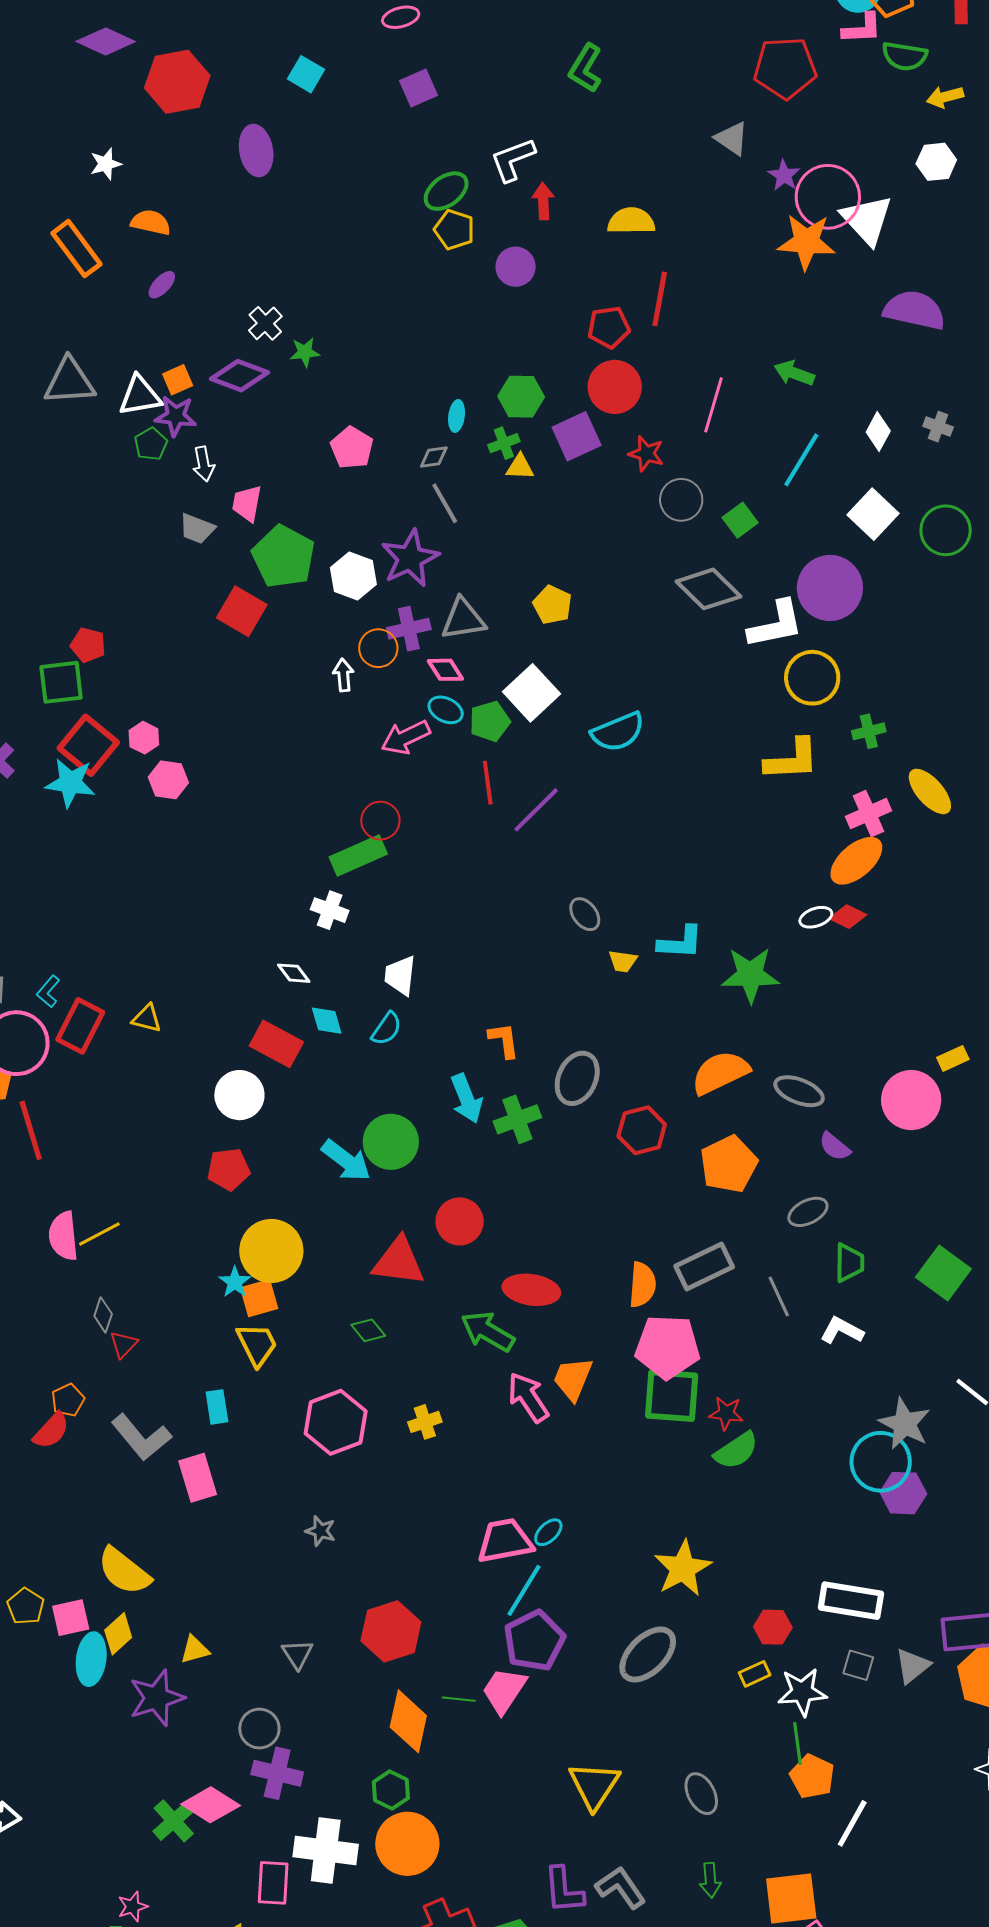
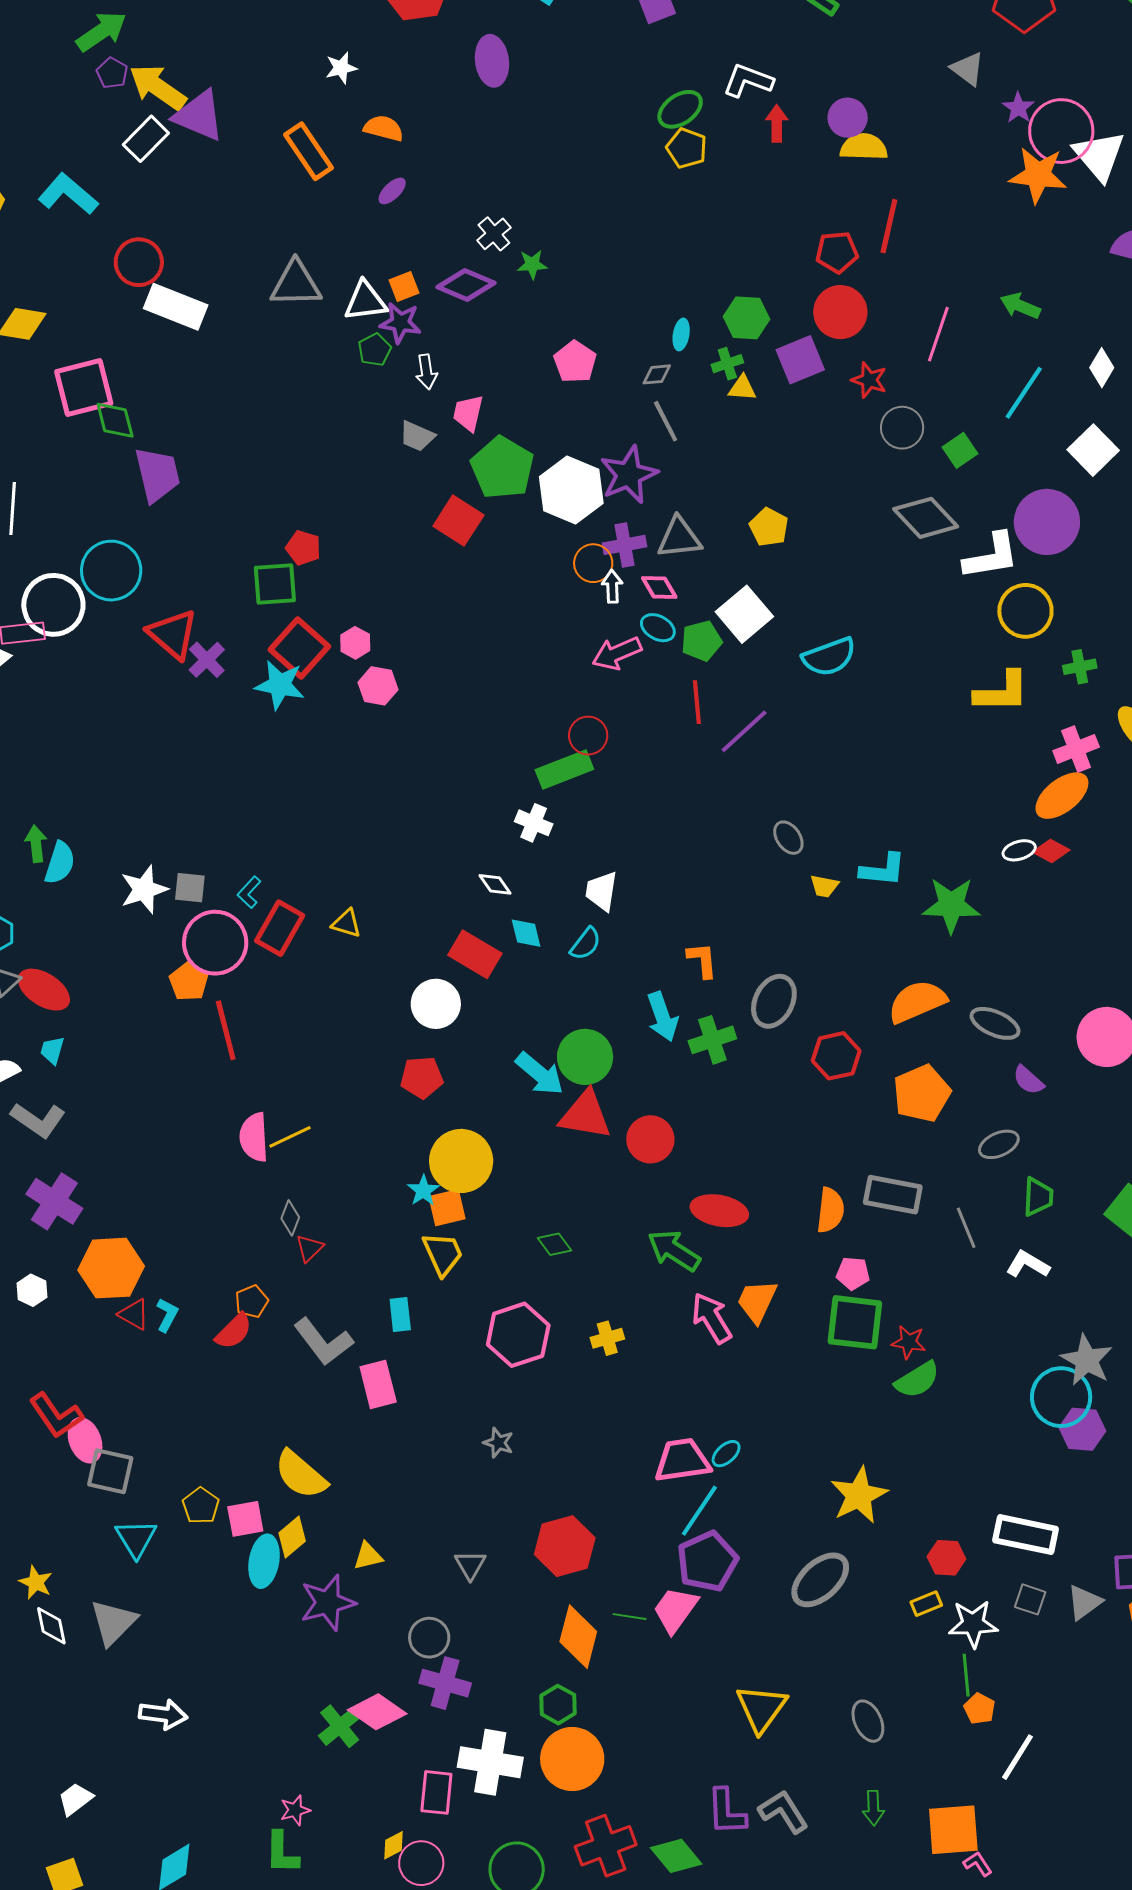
white L-shape: (513, 160) -> (748, 81), turned 39
purple circle: (516, 267) -> (848, 118), moved
white hexagon: (353, 576) -> (571, 490), size x1.4
white arrow: (343, 675) -> (612, 586), moved
red triangle: (399, 1262) -> (585, 1115), moved
gray rectangle: (704, 1267) -> (893, 1195), turned 34
pink pentagon: (668, 1347) -> (853, 1273), size x0.5
orange pentagon: (812, 1776) -> (980, 1709), size x0.7

